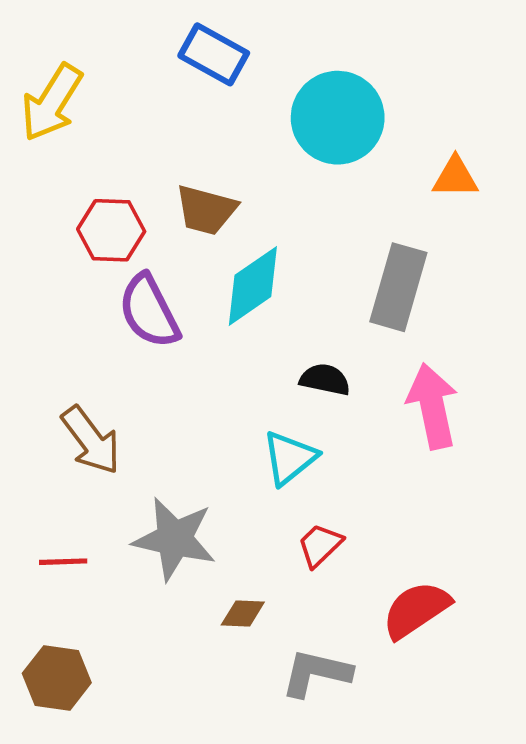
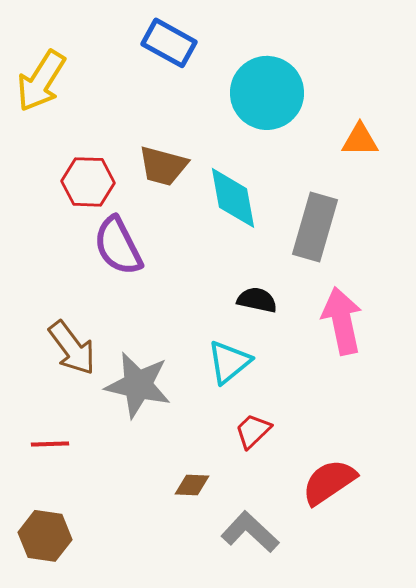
cyan diamond: (253, 286) -> (233, 198), moved, turned -66
gray star: (174, 539) -> (138, 385), moved
gray L-shape: (316, 673) -> (250, 532), turned 30

